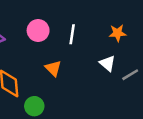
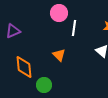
pink circle: (38, 30) -> (59, 13), moved

